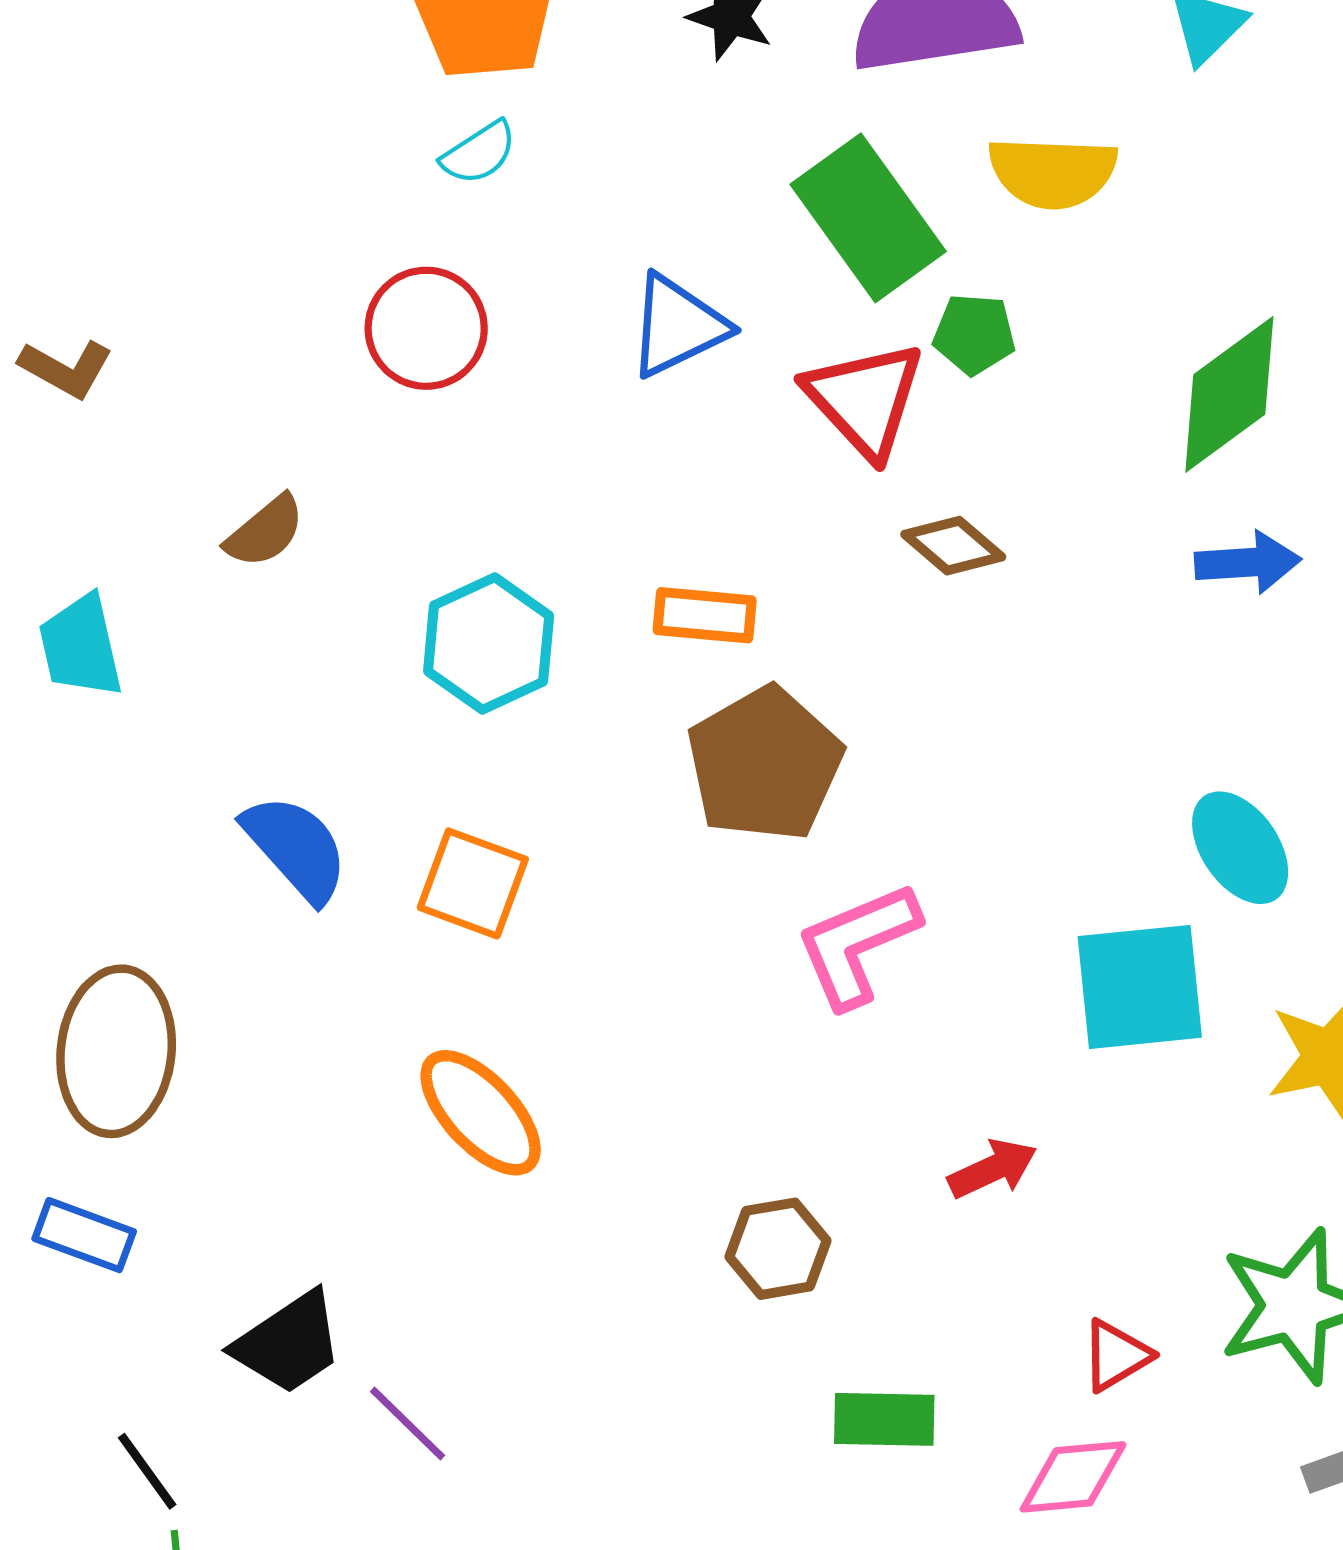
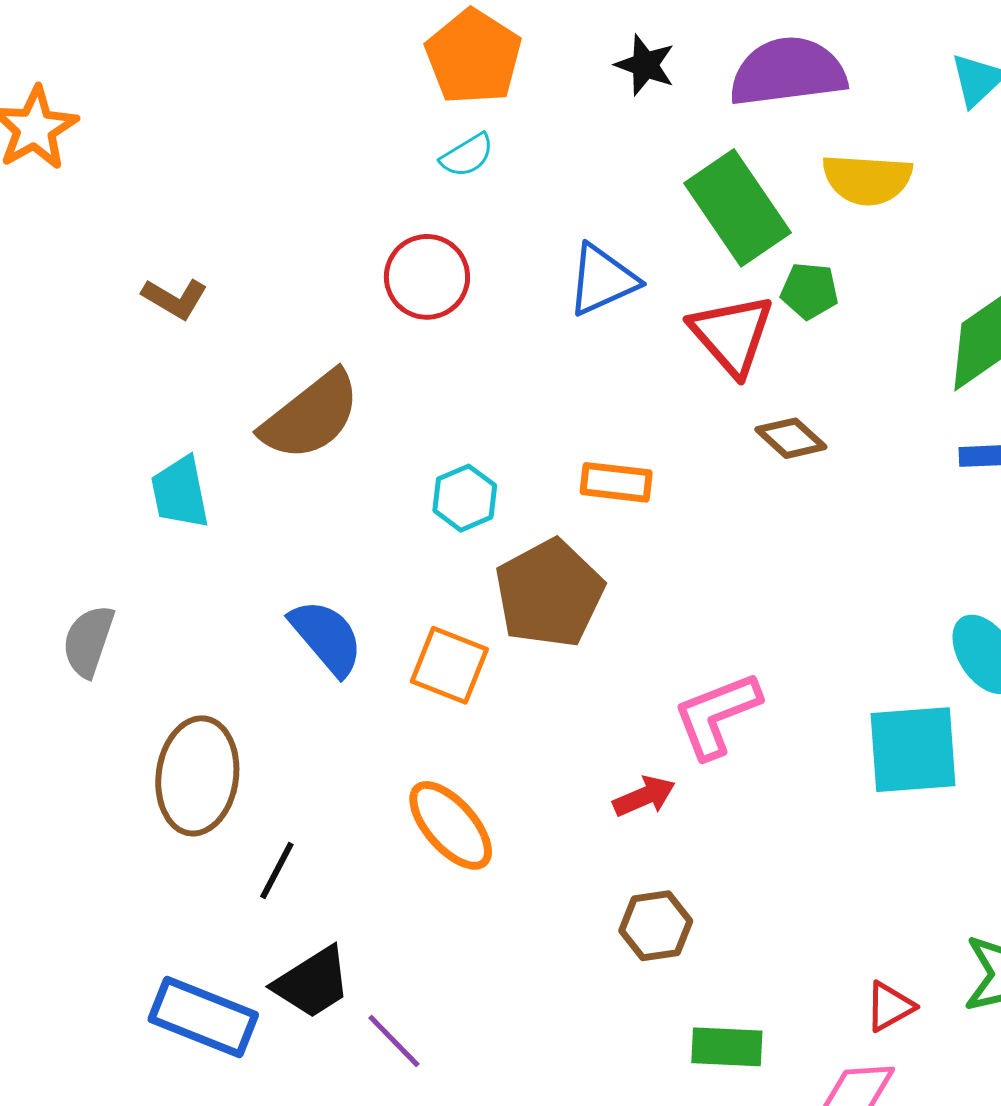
brown semicircle: (265, 532) -> (311, 416), size x1.8
cyan hexagon: (489, 644) -> (465, 498), size x0.7
brown pentagon: (765, 764) -> (549, 593), moved
red arrow: (993, 1169) -> (644, 796), moved
blue rectangle: (84, 1235) -> (203, 1017), moved, size x1.5
black line: (147, 1471) -> (277, 871), moved, turned 62

